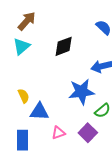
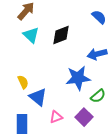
cyan triangle: (21, 46) -> (31, 35), moved, turned -36
blue triangle: (39, 112) -> (38, 97), turned 36

